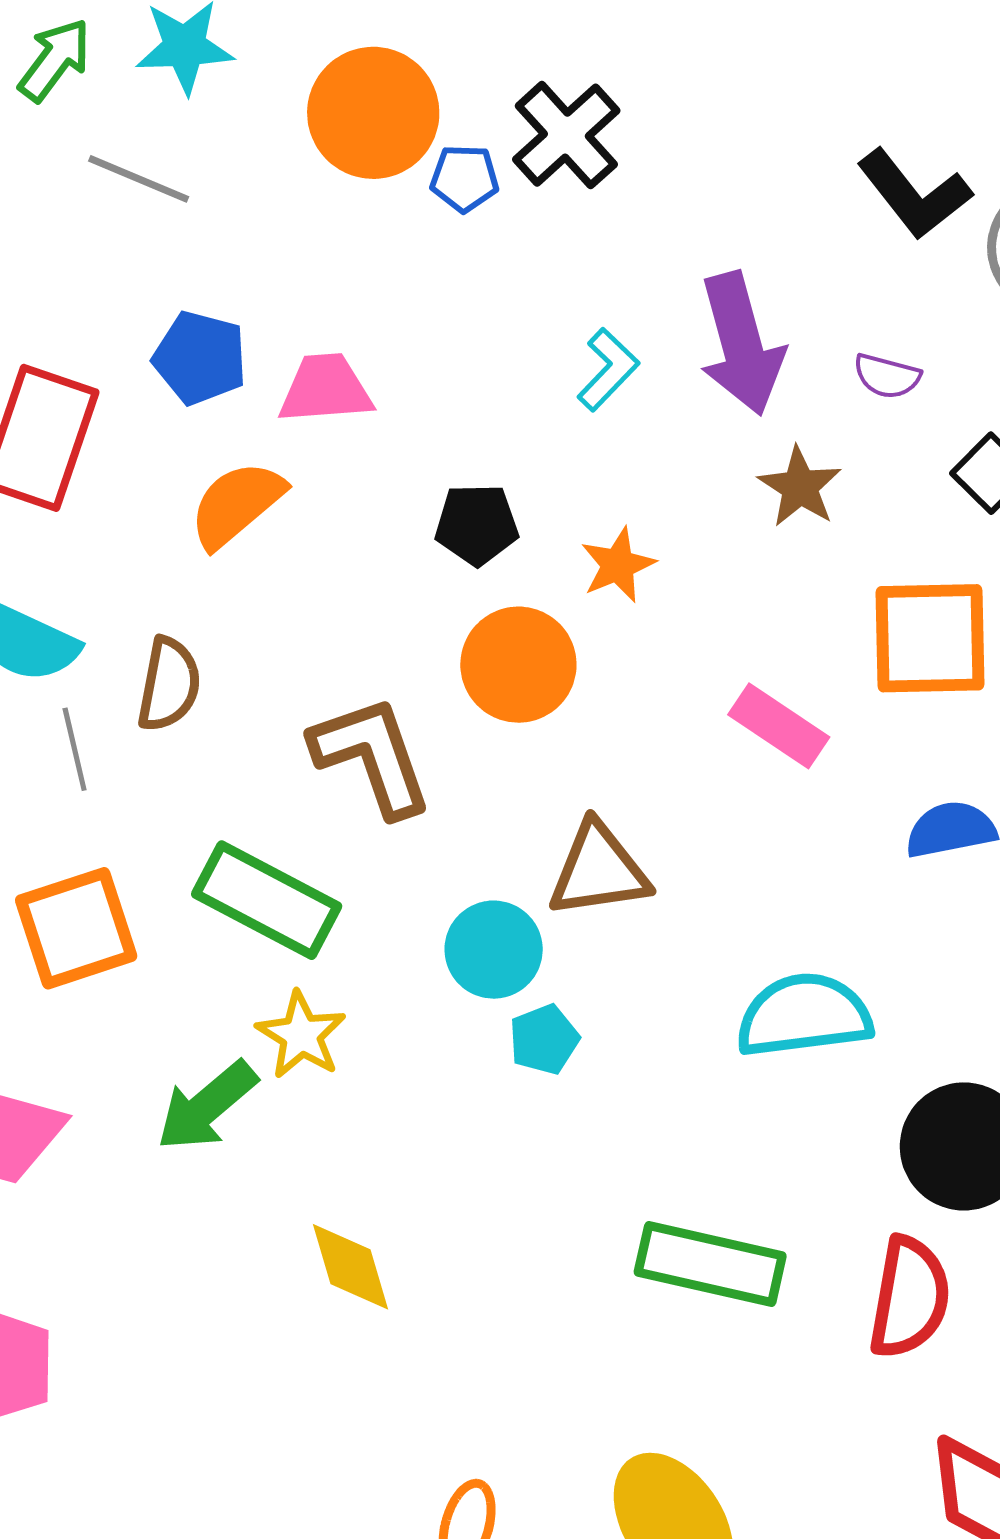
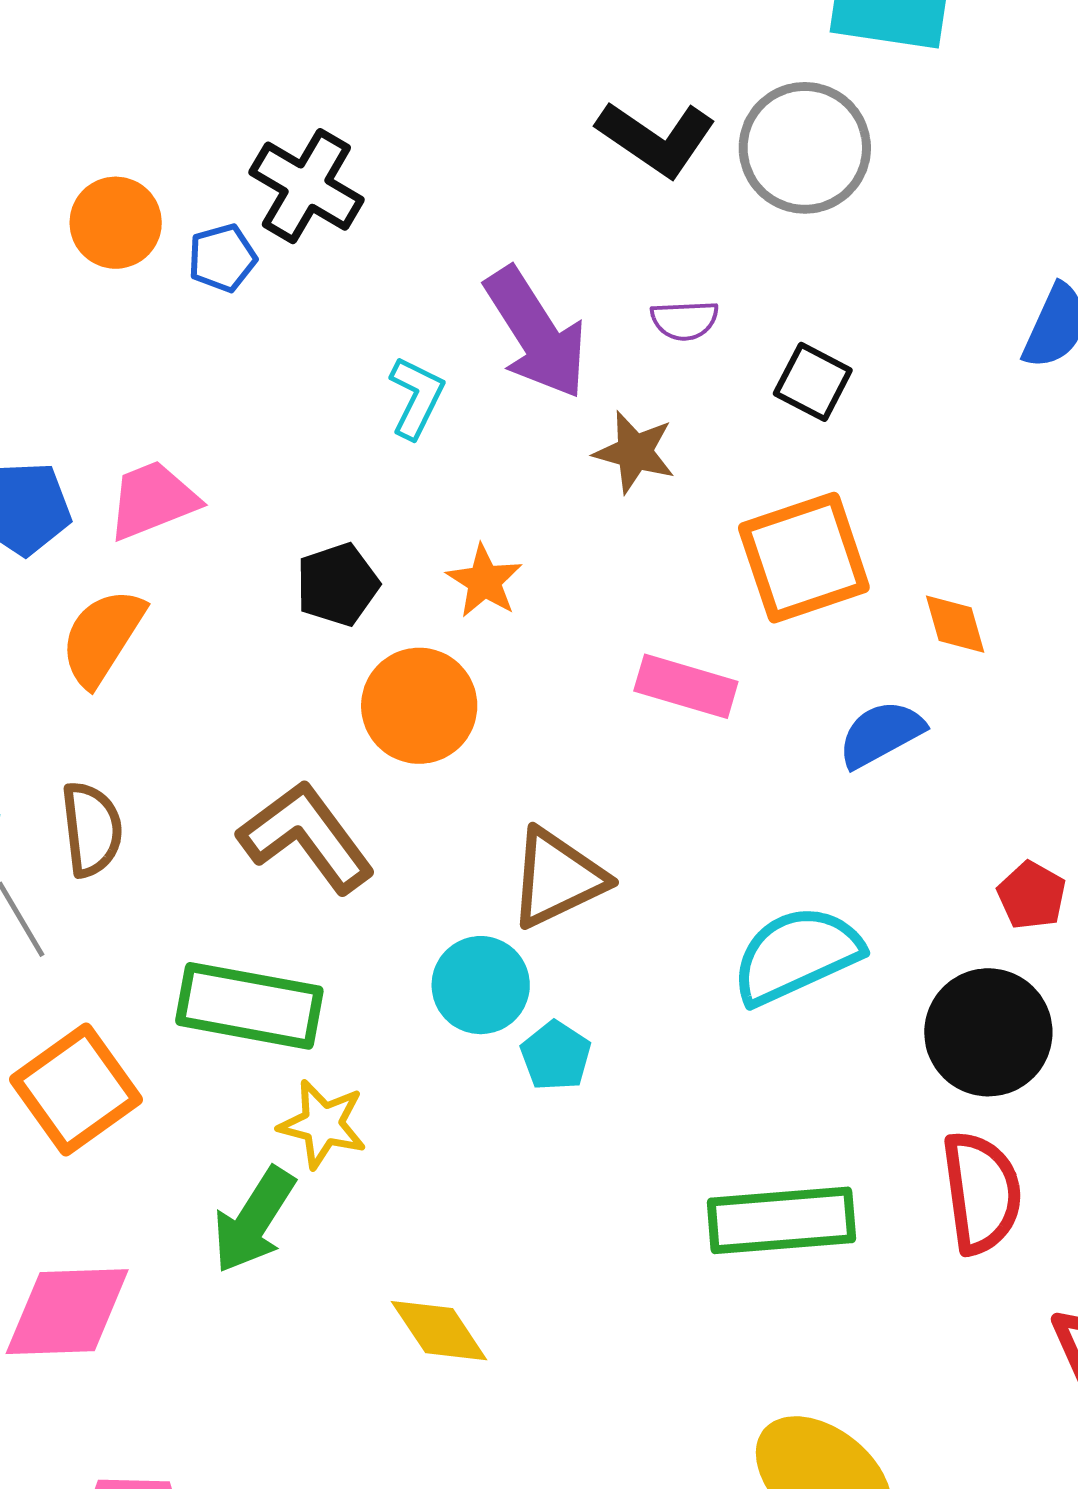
orange circle: (373, 113) -> (116, 223), size x0.7

